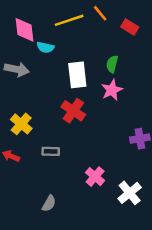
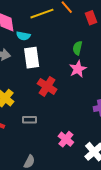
red rectangle: (130, 27) -> (91, 18), turned 40
white rectangle: (77, 75) -> (32, 58), moved

